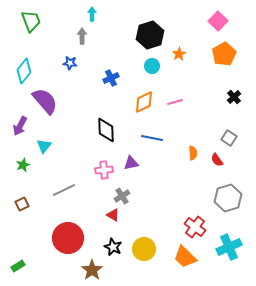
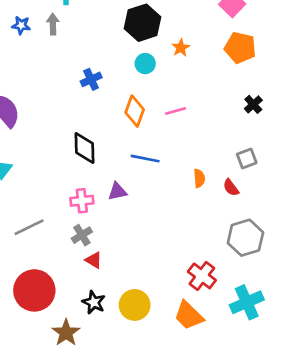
orange pentagon: (224, 54) -> (240, 48), turned -30
blue star: (70, 63) -> (21, 25), moved
orange diamond: (144, 102) -> (135, 111), turned -45
gray square: (229, 138) -> (247, 159), turned 35
gray cross: (122, 196) -> (82, 235), moved

